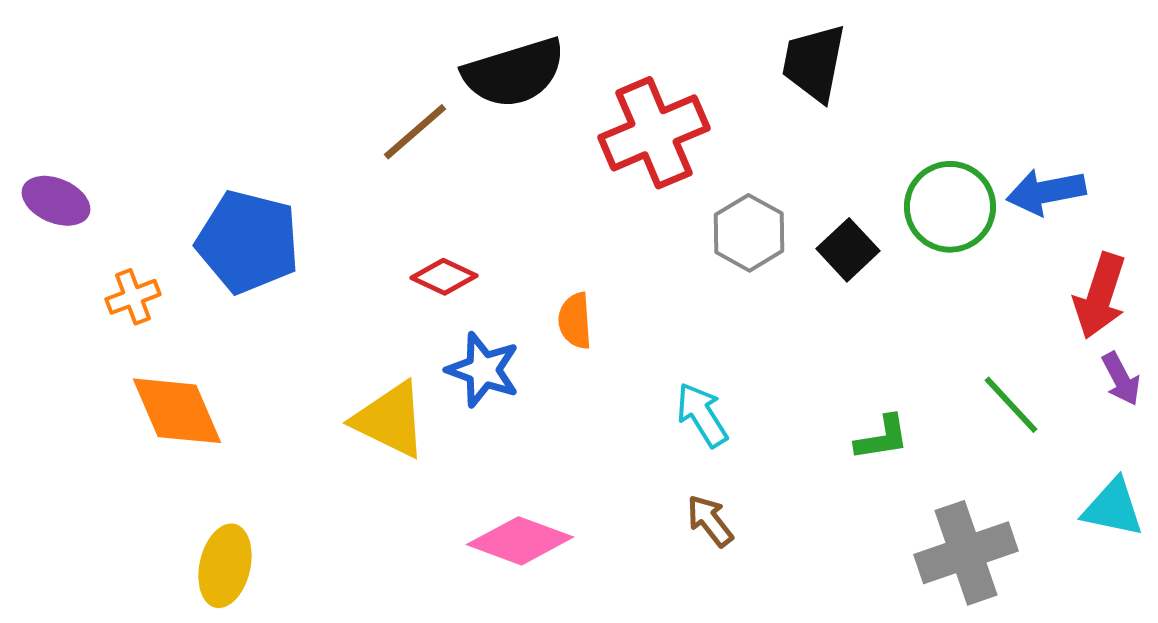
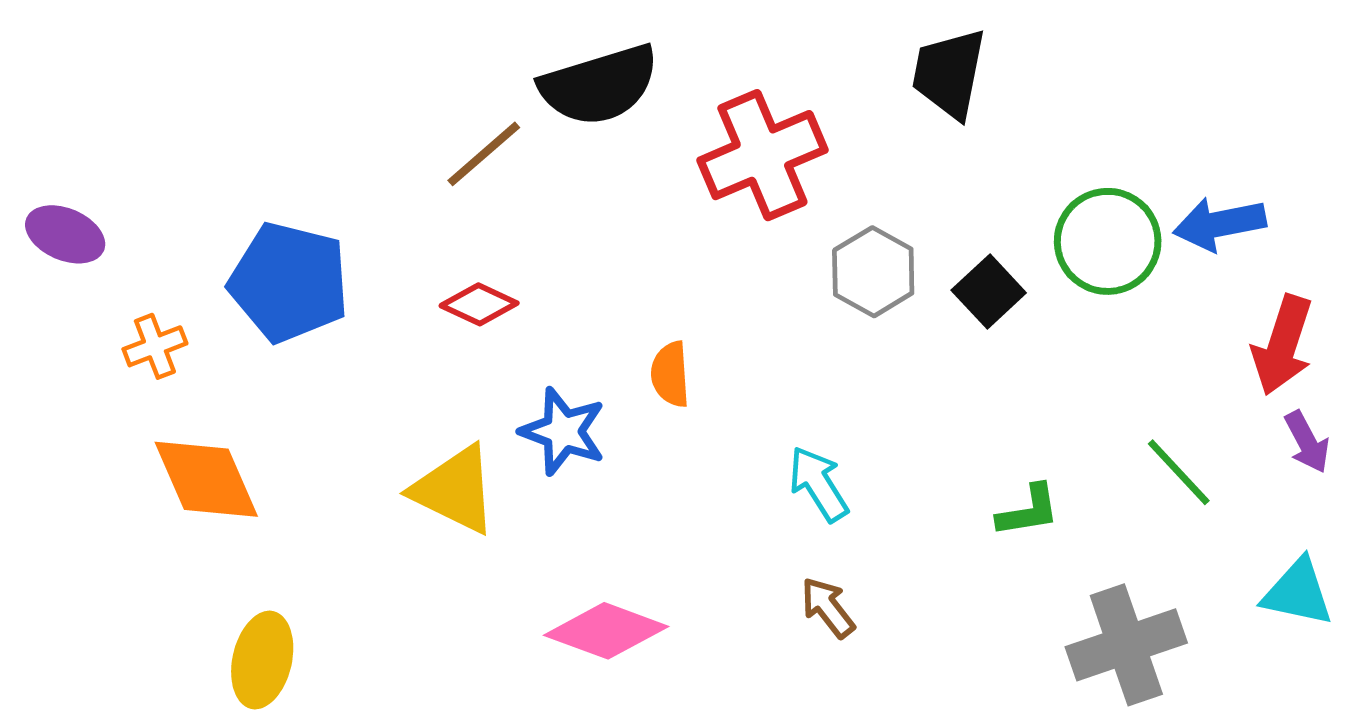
red diamond: (444, 277) -> (479, 304), moved

